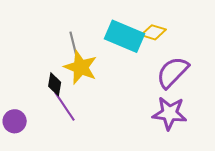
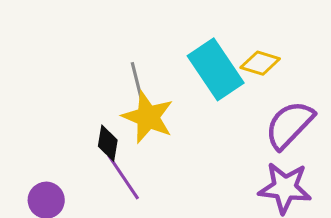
cyan rectangle: (125, 36) -> (216, 69), turned 33

